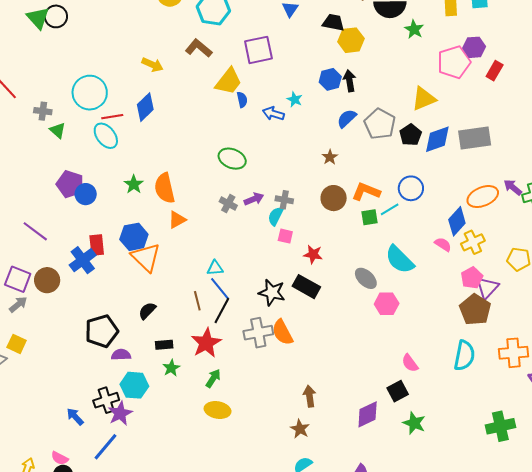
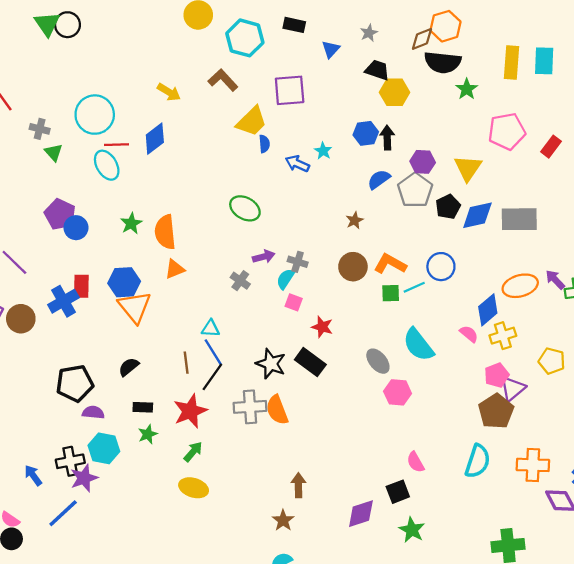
purple hexagon: (474, 47) -> (423, 162), moved
yellow triangle: (424, 99) -> (468, 168), turned -40
gray cross: (228, 204) -> (240, 281), moved

